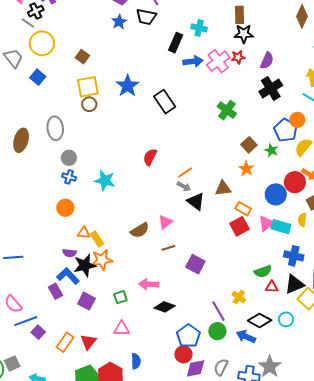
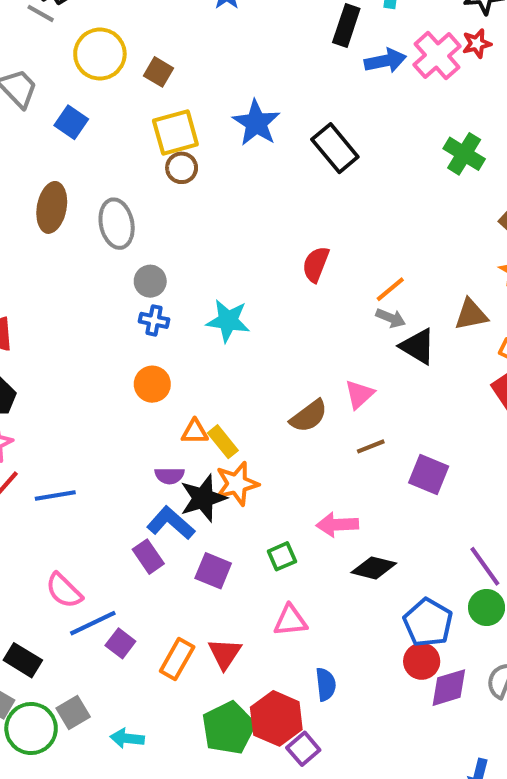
yellow circle: (42, 43) -> (100, 54), moved
brown ellipse: (21, 140) -> (52, 207), moved

